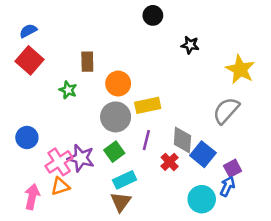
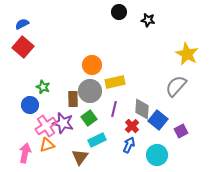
black star: (190, 45) -> (148, 20), moved
brown rectangle: (87, 62) -> (73, 99), moved
green star: (68, 90) -> (43, 87), moved
blue circle: (27, 137) -> (30, 105), moved
blue arrow: (227, 186) -> (129, 145), moved
brown triangle: (121, 202) -> (80, 157), moved

